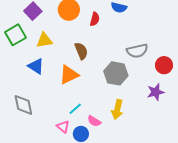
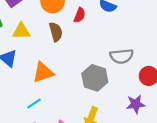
brown semicircle: (81, 51) -> (56, 32), moved
cyan line: (75, 109) -> (34, 103), moved

